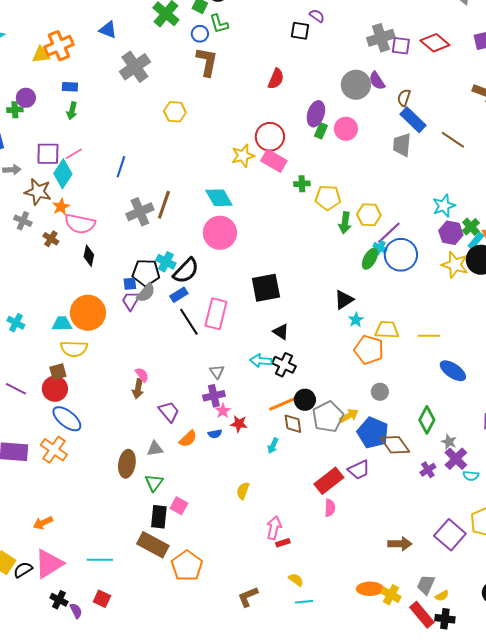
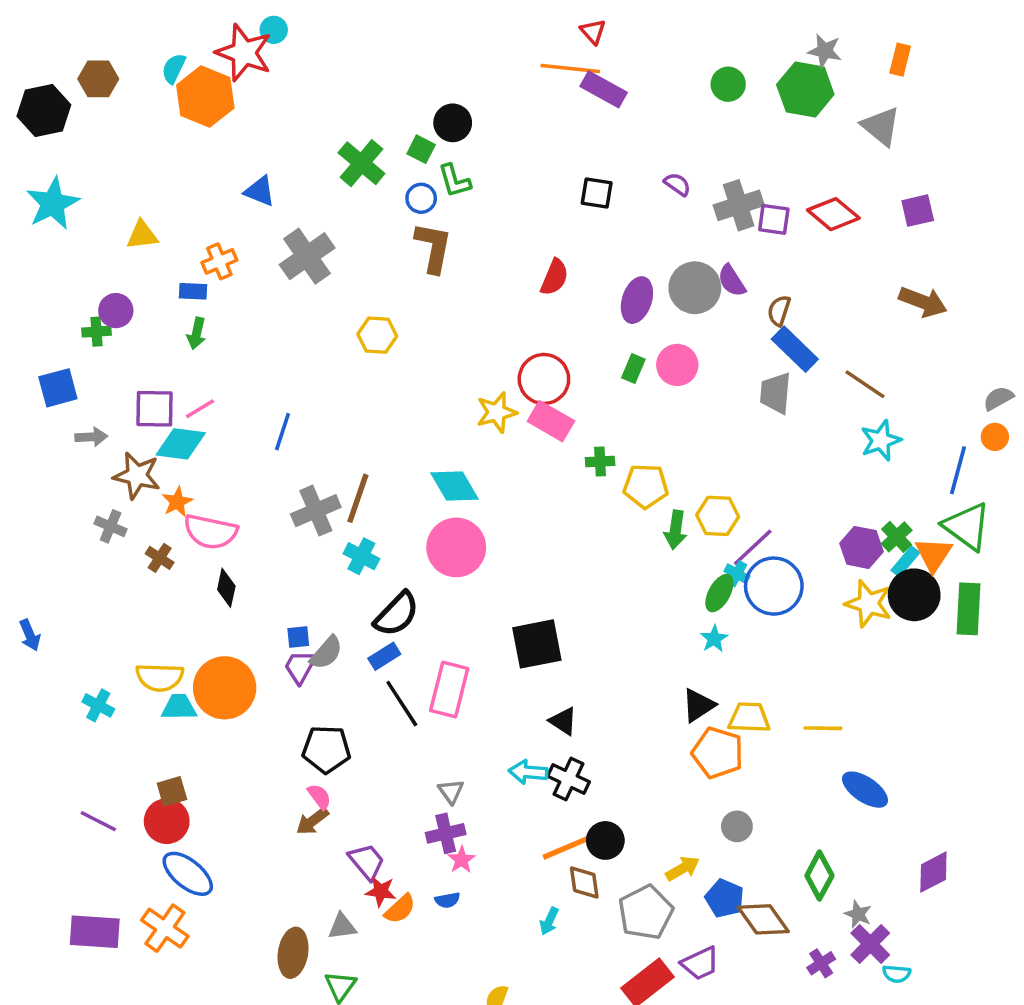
purple semicircle: (317, 16) -> (677, 184), moved
orange cross: (59, 46) -> (219, 261), moved, size x0.7
purple ellipse: (316, 114) -> (637, 300), moved
cyan diamond: (63, 174) -> (181, 444), turned 64
cyan star: (444, 206) -> (881, 440), moved
cyan cross: (166, 262) -> (361, 556), moved
black pentagon: (146, 273) -> (326, 749), moved
black triangle: (344, 300) -> (698, 705), moved
cyan star: (356, 320) -> (714, 639), moved
yellow semicircle: (74, 349) -> (160, 677), moved
brown arrow: (138, 389) -> (312, 821), turned 42
gray pentagon: (328, 417) -> (646, 912), moved
red star: (239, 424) -> (381, 891), moved
blue pentagon: (373, 433) -> (725, 898), size x0.7

